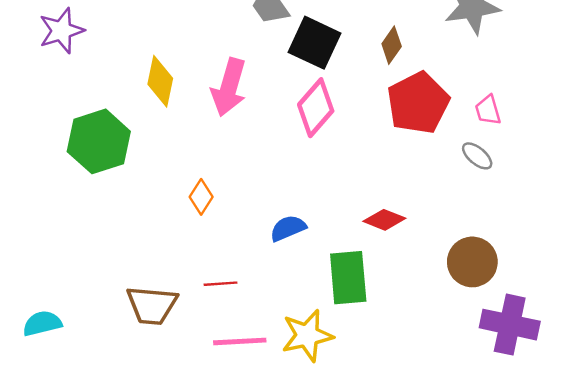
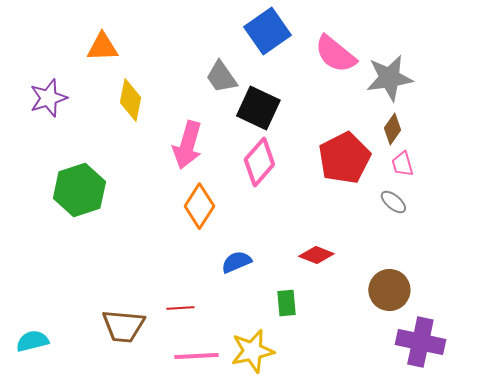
brown diamond: (392, 45) -> (392, 129), moved
yellow diamond: (160, 81) -> (130, 100), moved
orange diamond: (201, 197) -> (199, 206), moved, size x1.5
green rectangle: (348, 278) -> (286, 303), size x0.6

